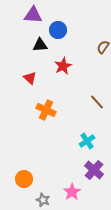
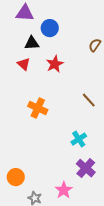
red triangle: (30, 78) -> (24, 64), moved

